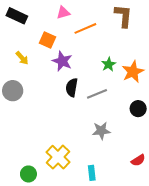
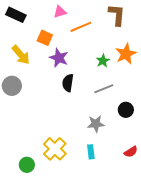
yellow arrow: (22, 58) -> (21, 55), size x1.5
orange star: (133, 72) -> (126, 54), moved
gray line: (97, 94) -> (104, 89), moved
black circle: (138, 109) -> (126, 110), moved
cyan rectangle: (92, 173) -> (91, 152), moved

